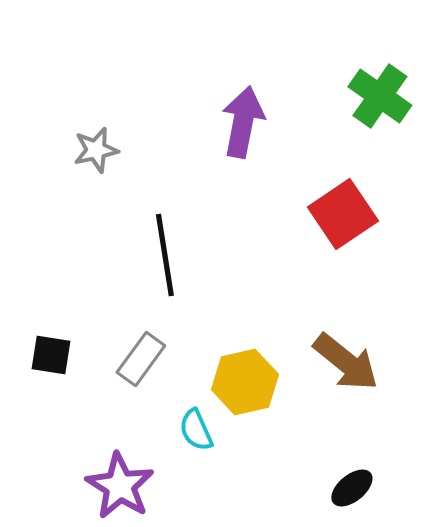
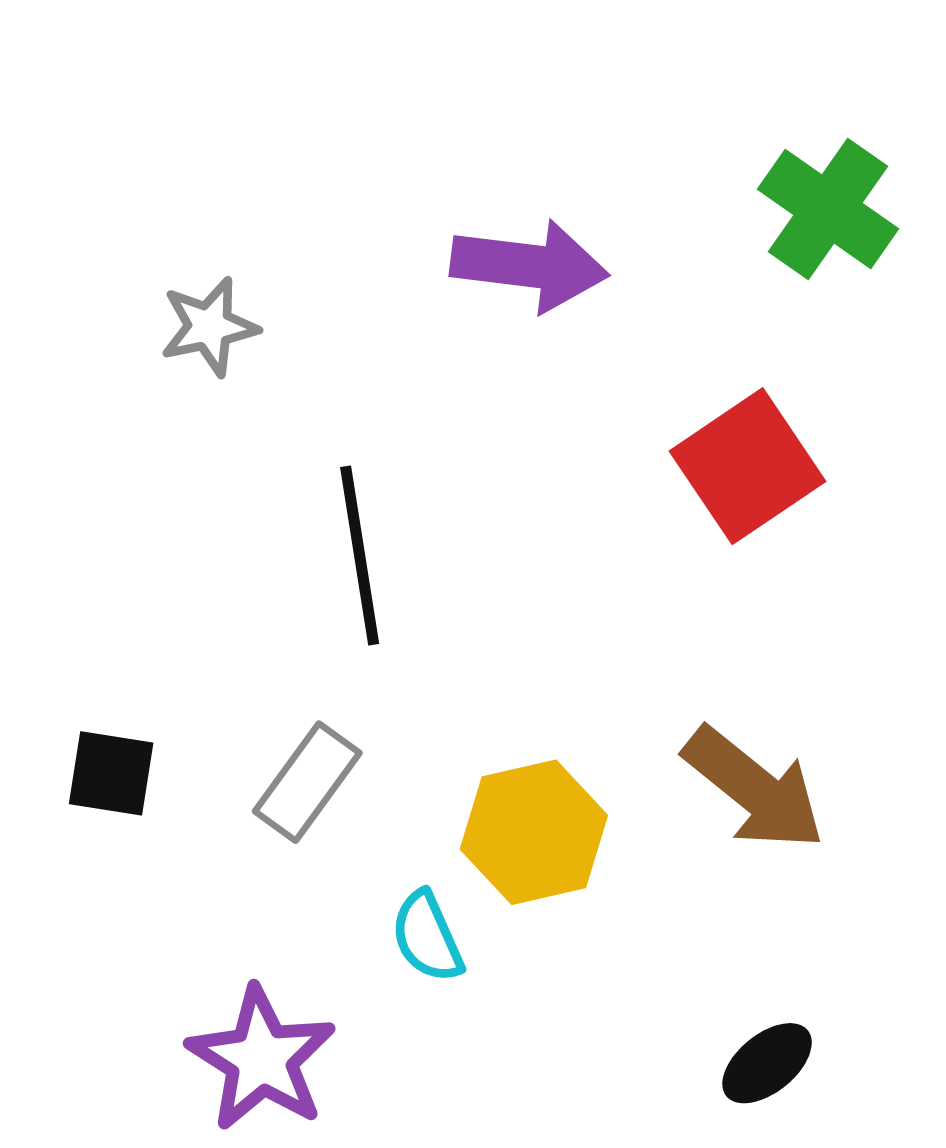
purple arrow: (243, 122) -> (530, 266), turned 86

